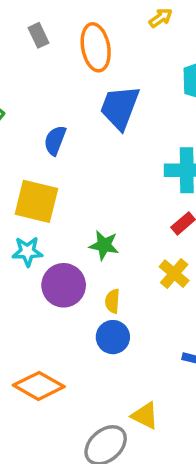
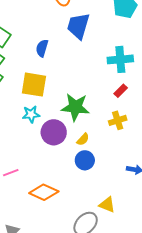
green star: (104, 245) -> (75, 107), size x1.6
yellow cross: (174, 274) -> (118, 120), turned 36
yellow semicircle: (112, 301) -> (83, 139), turned -136

